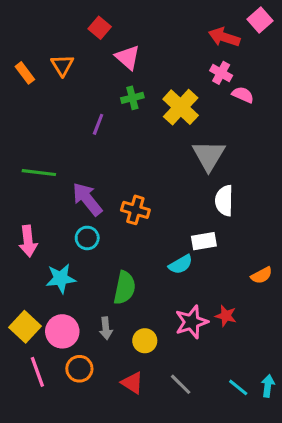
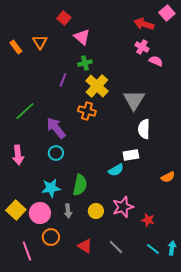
yellow cross: (181, 107) -> (97, 86), moved
green line: (39, 173) -> (25, 111), turned -50
orange cross: (135, 210) -> (87, 111), moved
cyan star: (61, 278) -> (51, 188), moved
red star: (226, 316) -> (148, 220), moved
yellow circle: (145, 341) -> (96, 211), moved
pink line: (37, 372) -> (27, 251), moved

